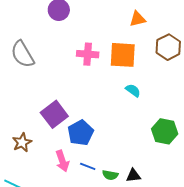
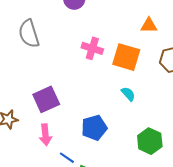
blue pentagon: (81, 133) -> (94, 128), moved
pink arrow: (62, 161) -> (45, 135), moved

